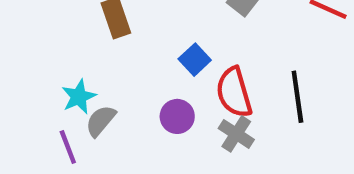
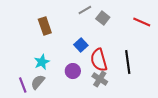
cyan star: (79, 97) -> (42, 62), moved
gray semicircle: (101, 121) -> (38, 82), moved

